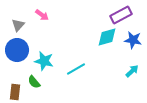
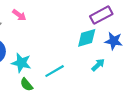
cyan arrow: (132, 71) -> (98, 65), moved
green semicircle: (34, 82) -> (27, 85), moved

